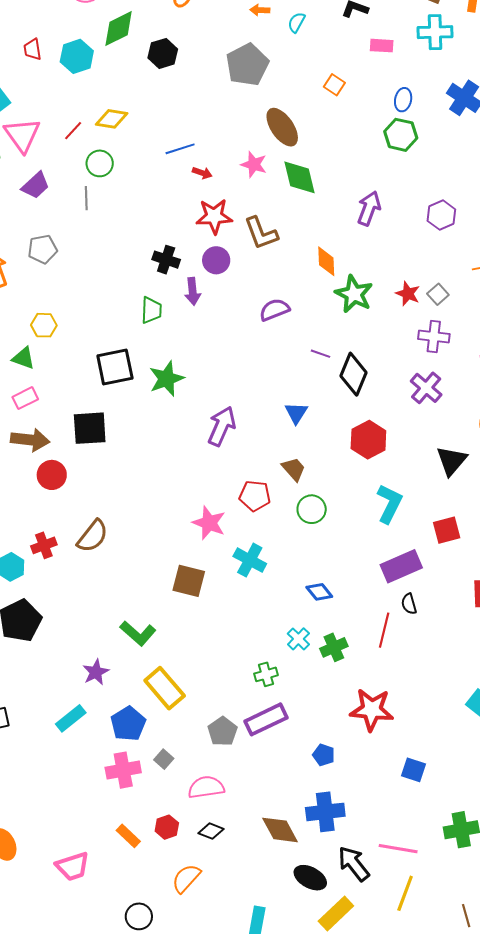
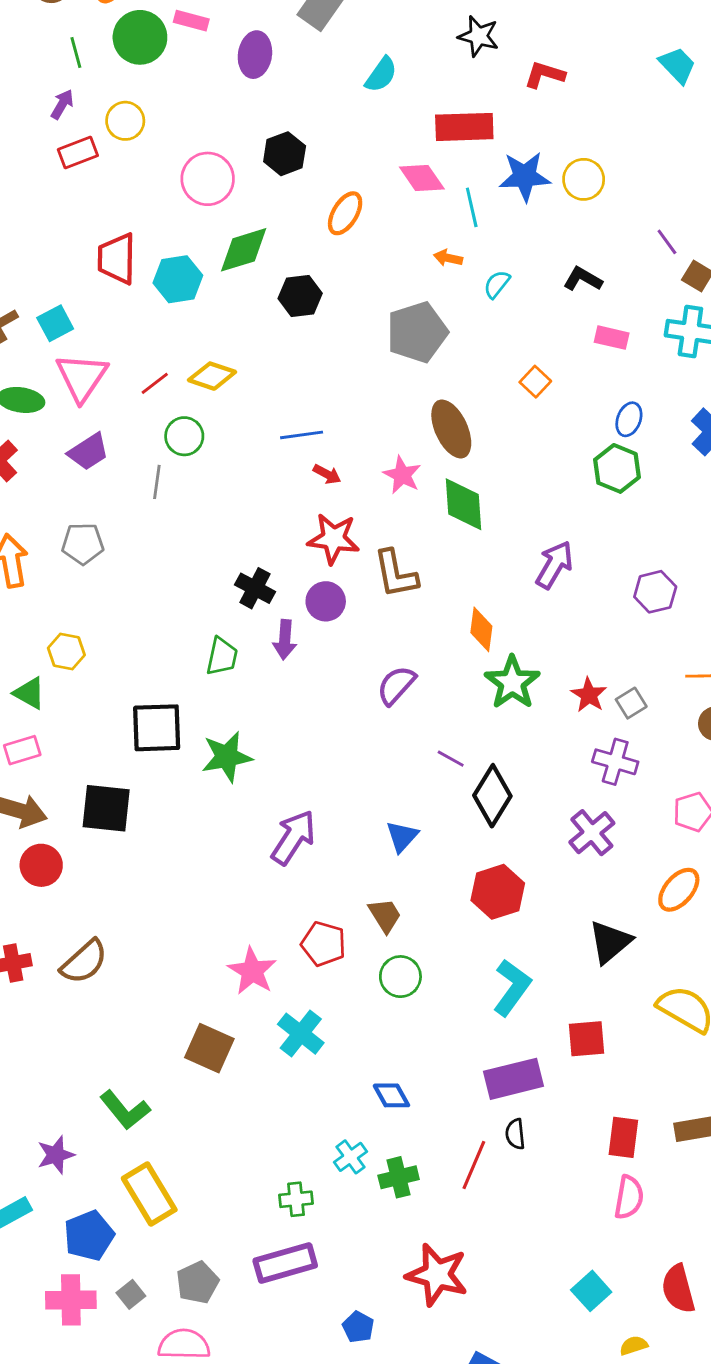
red trapezoid: (32, 49) -> (117, 259), size x1.6
purple semicircle: (274, 310) -> (396, 685), turned -36
gray pentagon: (223, 731) -> (197, 1282), moved

